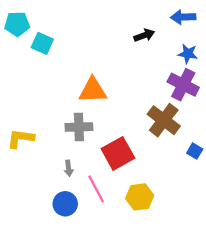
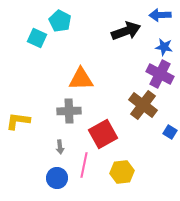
cyan pentagon: (17, 24) -> (60, 21), moved, turned 30
black arrow: (144, 35) -> (126, 31), size x1.6
pink line: (96, 189) -> (84, 165), turned 40

